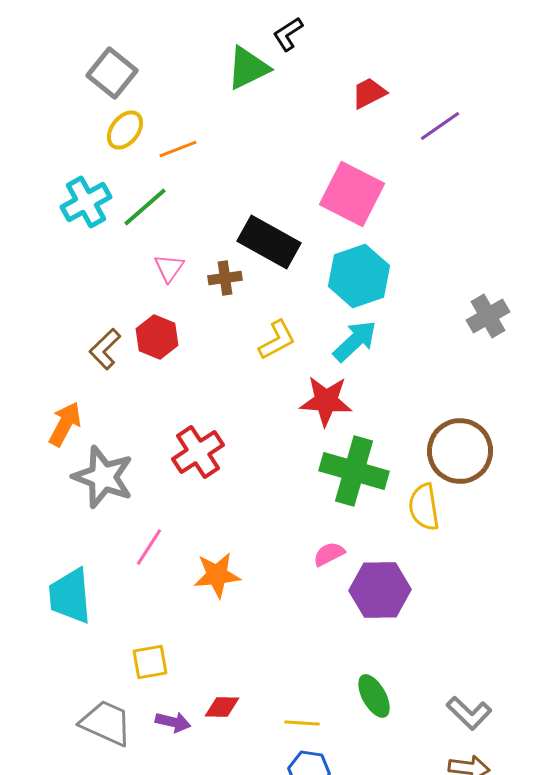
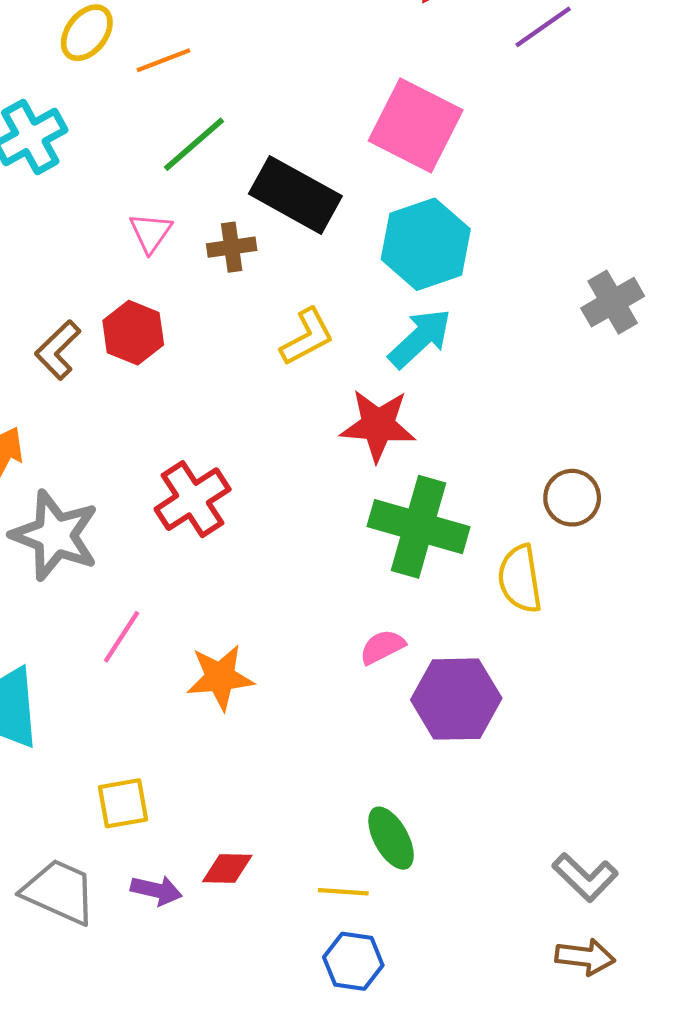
green line: (145, 207) -> (194, 144), moved
brown circle: (460, 451) -> (572, 498), size x0.6
green ellipse: (374, 696) -> (391, 838), moved

